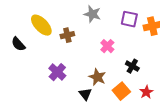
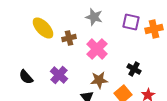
black semicircle: (18, 44) -> (26, 77), moved
pink cross: (107, 46) -> (97, 49), moved, size x1.5
brown star: (97, 77) -> (99, 80), turned -30

